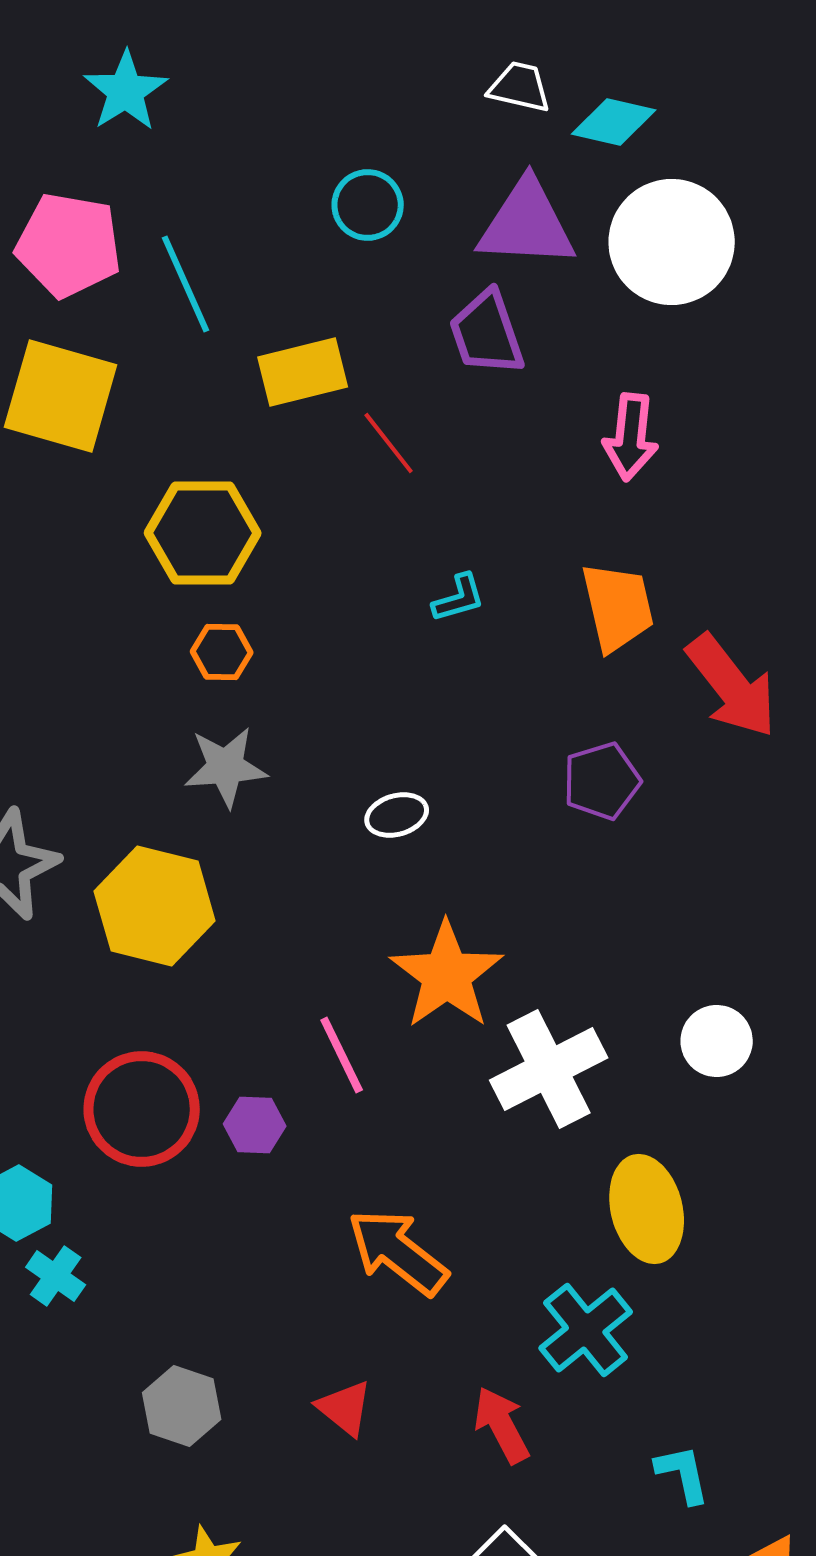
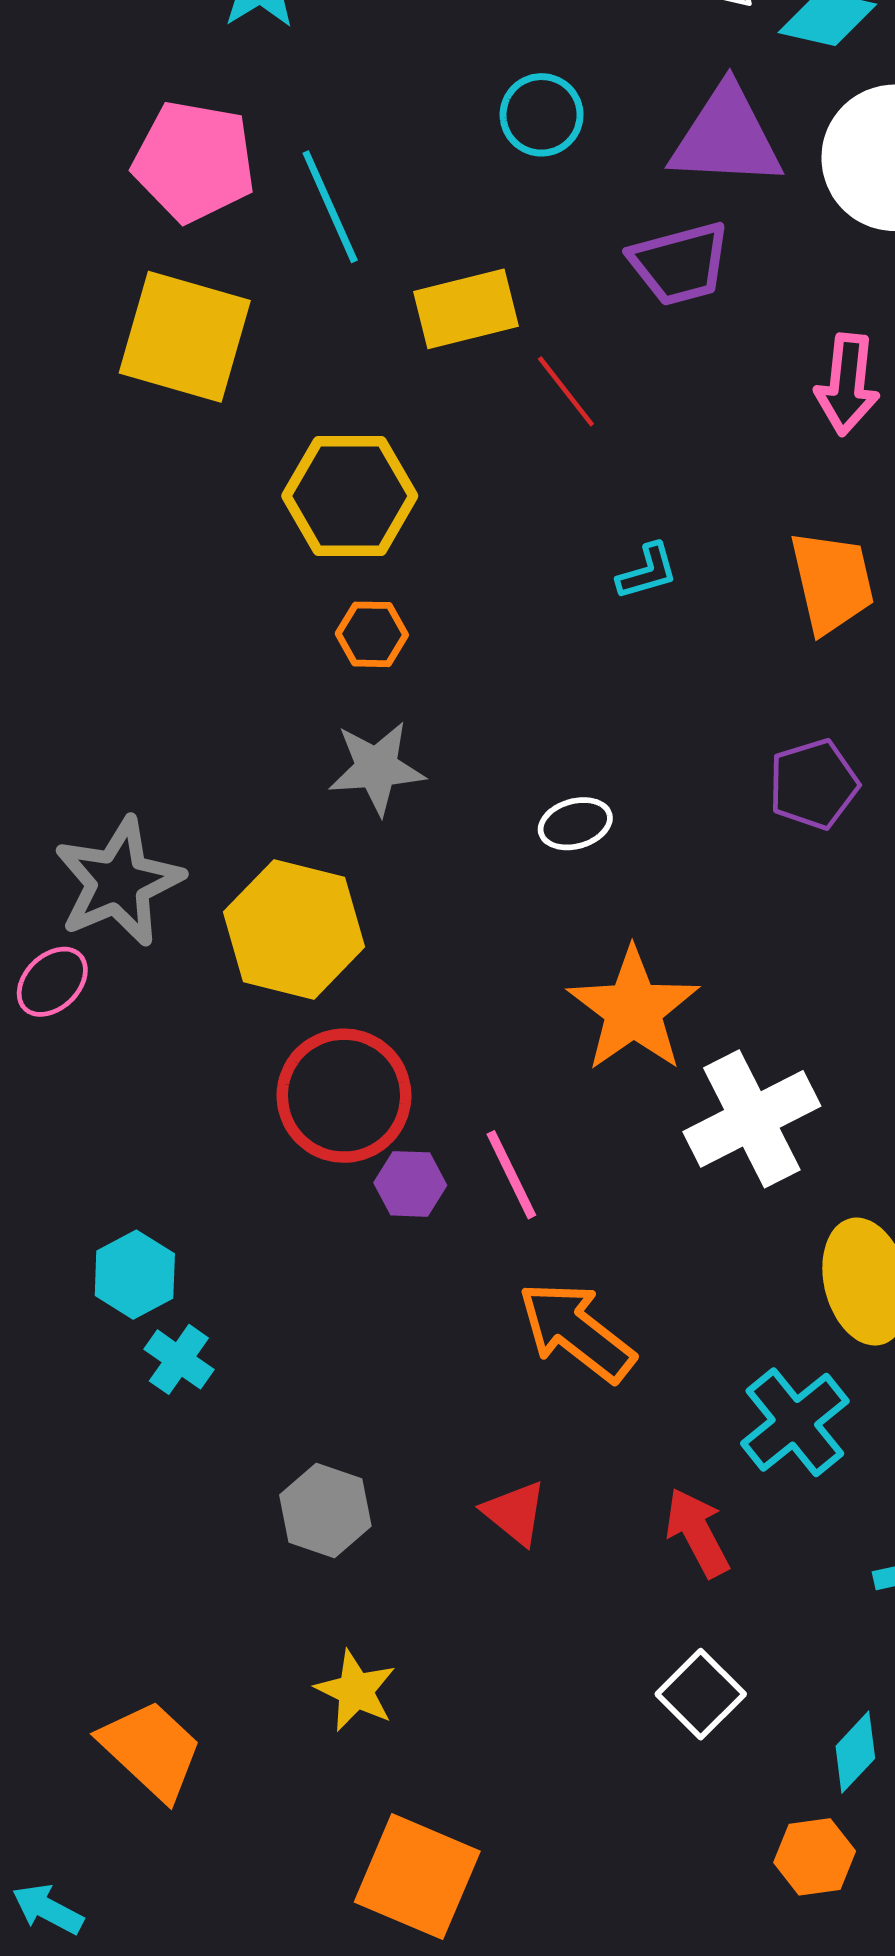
purple trapezoid: (487, 333) -> (680, 264), turned -86
pink line: (342, 1055) -> (511, 1175), moved
red circle: (142, 1109) -> (344, 1096), moved

